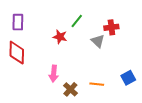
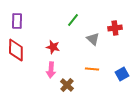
red cross: (111, 27) -> (115, 28), moved
red star: (60, 37) -> (53, 47), moved
orange line: (97, 84) -> (92, 69), moved

